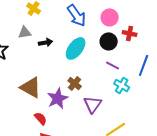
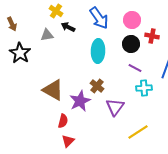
black arrow: (46, 42) -> (68, 27), moved, turned -144
cyan ellipse: (76, 48) -> (98, 51), turned -35
cyan cross: (122, 85) -> (144, 88), turned -35
red semicircle: (41, 118) -> (63, 121), turned 56

